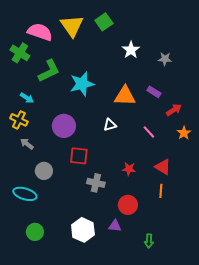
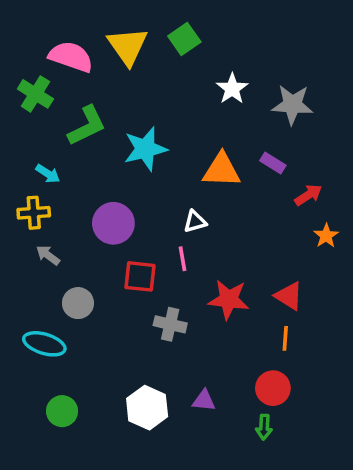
gray star: (165, 59) -> (292, 105), size x1.6
yellow cross: (19, 120) -> (34, 213), turned -30
pink line: (149, 132) -> (183, 259), moved, turned 32
red star: (129, 169) -> (229, 300), size x1.6
red circle: (128, 205) -> (273, 388), moved

